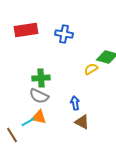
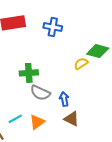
gray semicircle: (39, 96) -> (40, 93), moved
orange triangle: (39, 117) -> (37, 122), moved, turned -49

